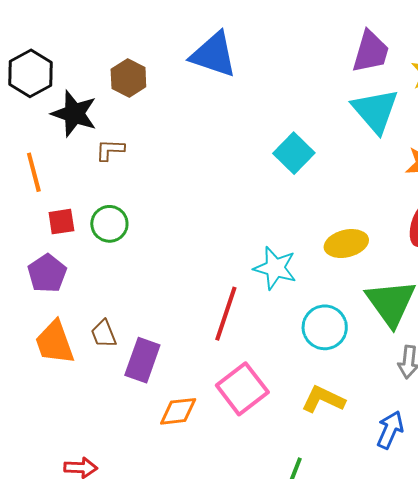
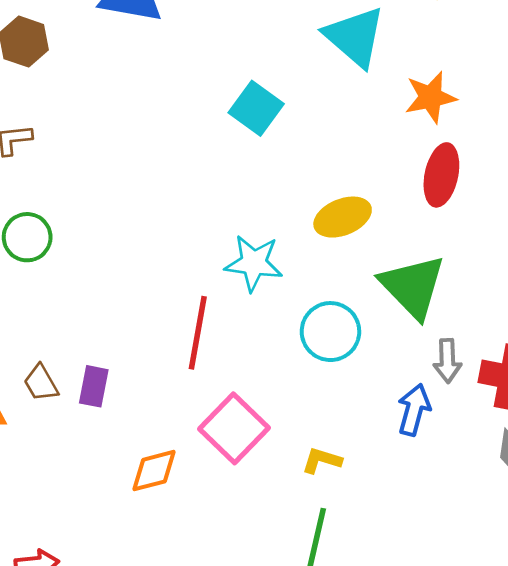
purple rectangle: (142, 360) -> (94, 386), moved, size x0.7
yellow L-shape: (323, 399) -> (322, 460), moved, size x0.7
blue arrow: (390, 430) -> (414, 410), moved

